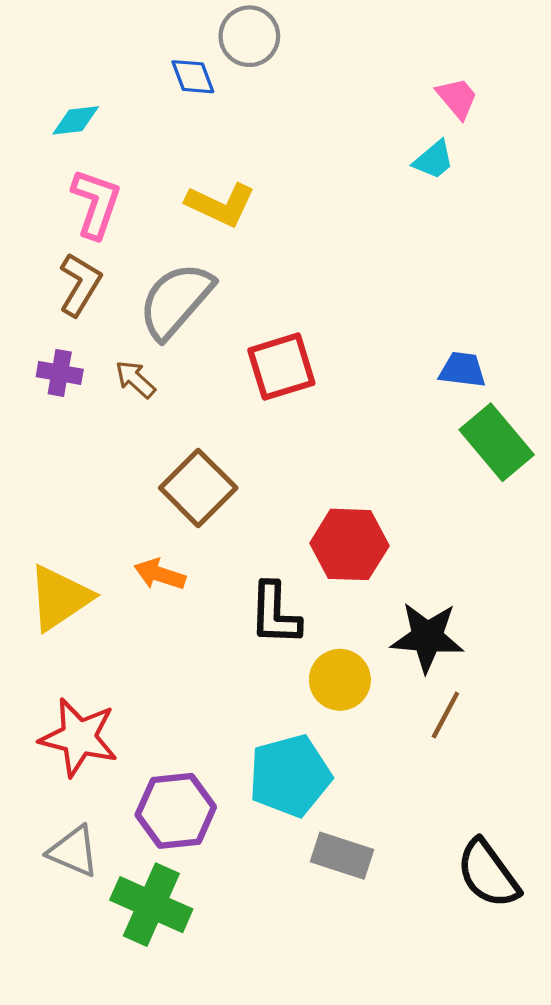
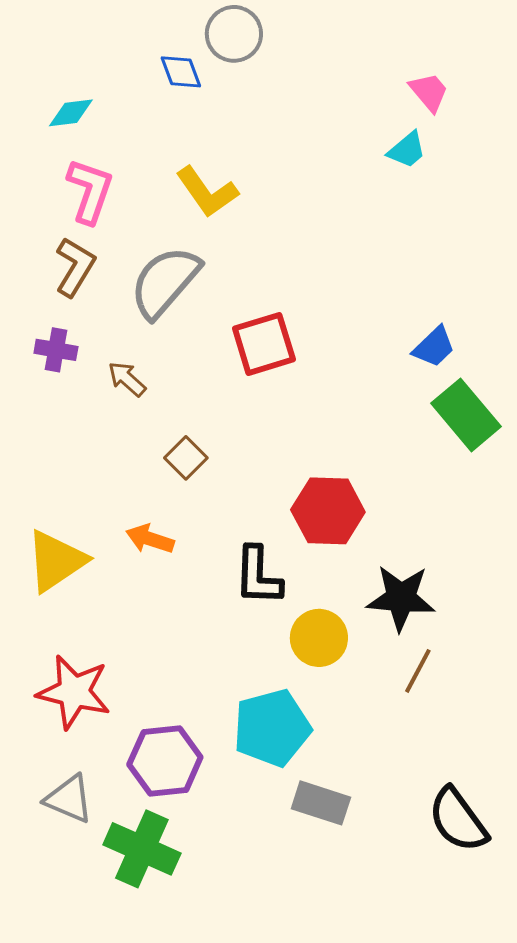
yellow L-shape: (221, 205) -> (207, 192), turned 30
blue trapezoid: (462, 370) -> (434, 347), turned 129
brown arrow: (135, 379) -> (127, 379), moved
brown square: (198, 488) -> (186, 458), size x0.6

